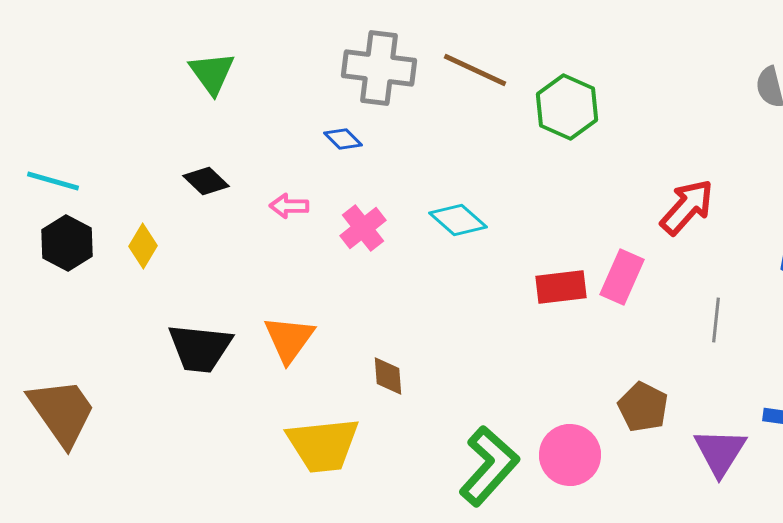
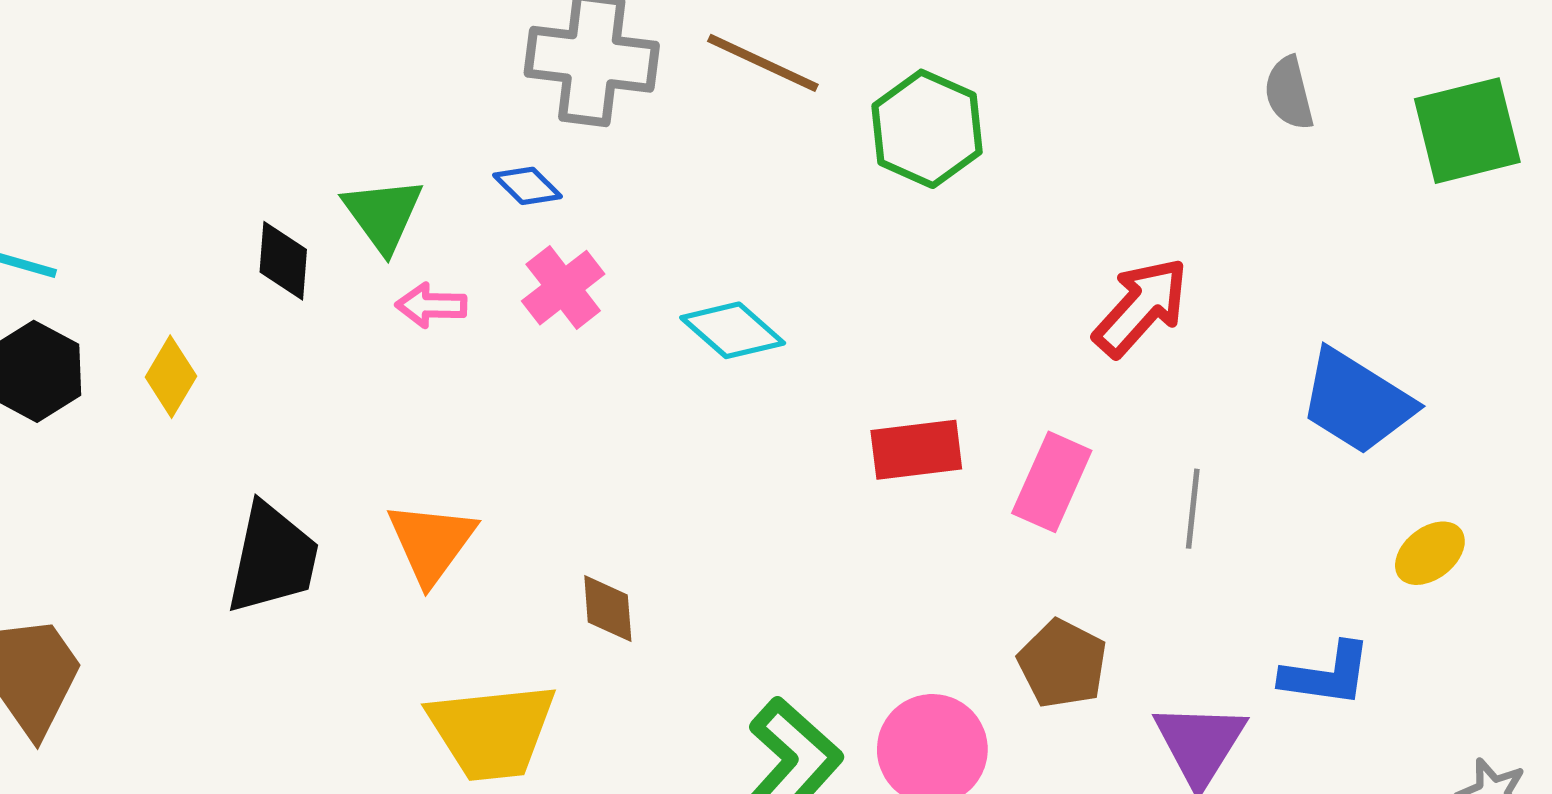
green triangle: (212, 73) -> (383, 214), moved
black diamond: (206, 181) -> (283, 261), turned 51
pink cross: (363, 228) -> (563, 288), moved
pink rectangle: (622, 277) -> (1052, 482), moved
black trapezoid: (200, 348) -> (273, 559), turned -84

